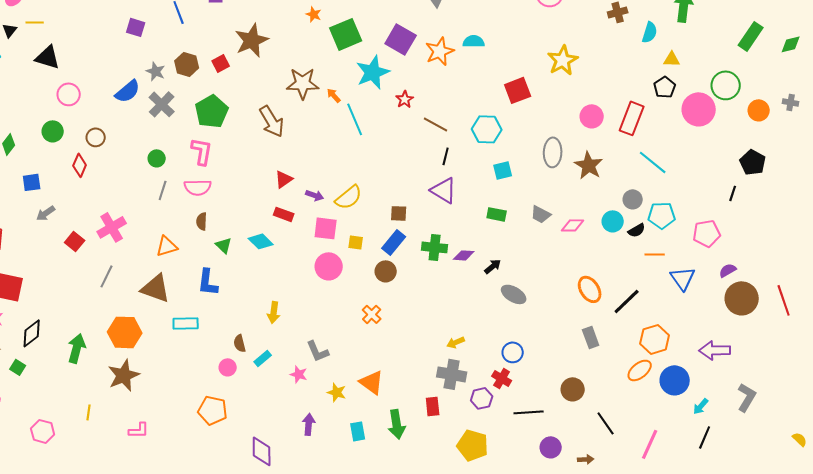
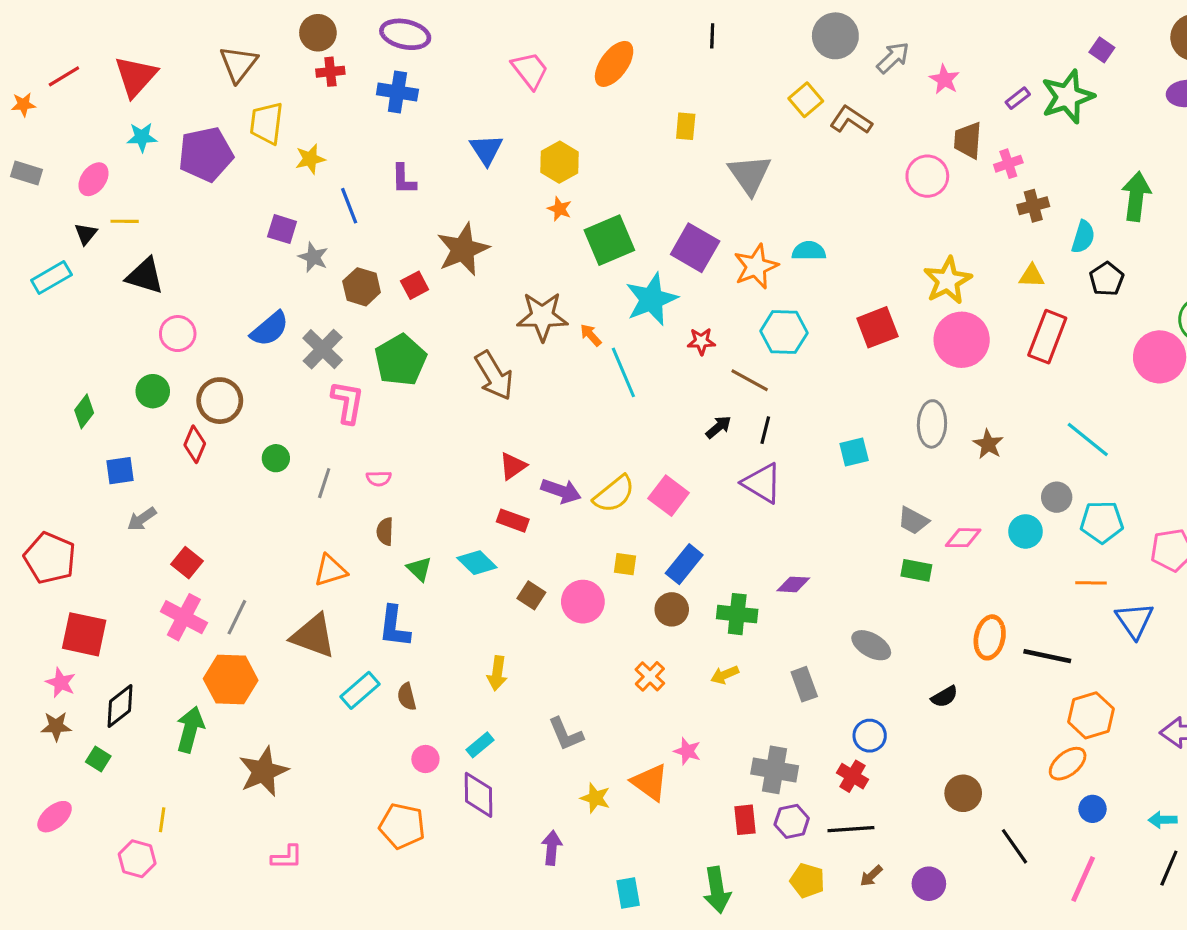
yellow triangle: (672, 59) -> (1032, 276), moved
gray star: (156, 71) -> (313, 257), moved
black pentagon: (665, 87) -> (1107, 279), moved
red star: (405, 99) -> (701, 341), turned 30
pink circle: (592, 116) -> (962, 340), moved, size x1.5
red rectangle: (632, 118) -> (1047, 337), moved
cyan hexagon: (487, 129) -> (784, 332), moved
brown circle: (96, 137) -> (220, 401), size x1.5
pink L-shape: (202, 151) -> (348, 402), moved
green circle: (157, 158) -> (276, 458), moved
brown star: (589, 165) -> (988, 444), size x0.7
pink semicircle: (198, 187) -> (379, 478), size x0.6
purple arrow: (315, 195) -> (561, 491), size x1.4
brown square: (399, 213) -> (531, 595), moved, turned 30
green rectangle: (497, 214) -> (916, 570), moved
pink cross: (112, 227) -> (184, 617), moved, turned -32
pink square: (326, 228) -> (669, 496), moved, turned 30
black semicircle: (637, 230) -> (944, 697), moved
green cross: (435, 247) -> (737, 614), moved
black arrow: (493, 266) -> (718, 427), moved
orange ellipse: (590, 289) -> (990, 637), turned 44
black line: (627, 301) -> (1047, 656), turned 56
cyan rectangle: (186, 323) -> (360, 690), turned -40
orange hexagon: (125, 332) -> (231, 680), moved
gray rectangle: (591, 337) -> (804, 684), moved
yellow arrow: (456, 342) -> (725, 675), moved
brown semicircle: (240, 343) -> (407, 697), moved
pink star: (299, 374) -> (687, 751), moved
blue circle: (675, 380) -> (1093, 809), moved, size x0.6
purple hexagon: (482, 398) -> (792, 821), moved
cyan arrow: (701, 406) -> (1163, 820), turned 48
yellow line: (89, 412) -> (162, 820), moved
black line: (529, 412) -> (851, 829), moved
green arrow: (397, 424) -> (717, 890), moved
cyan rectangle: (358, 431) -> (628, 893), moved
yellow pentagon: (473, 445) -> (807, 881), size x0.7
purple diamond: (262, 451) -> (478, 795), moved
brown arrow: (586, 459) -> (871, 876), moved, turned 140

